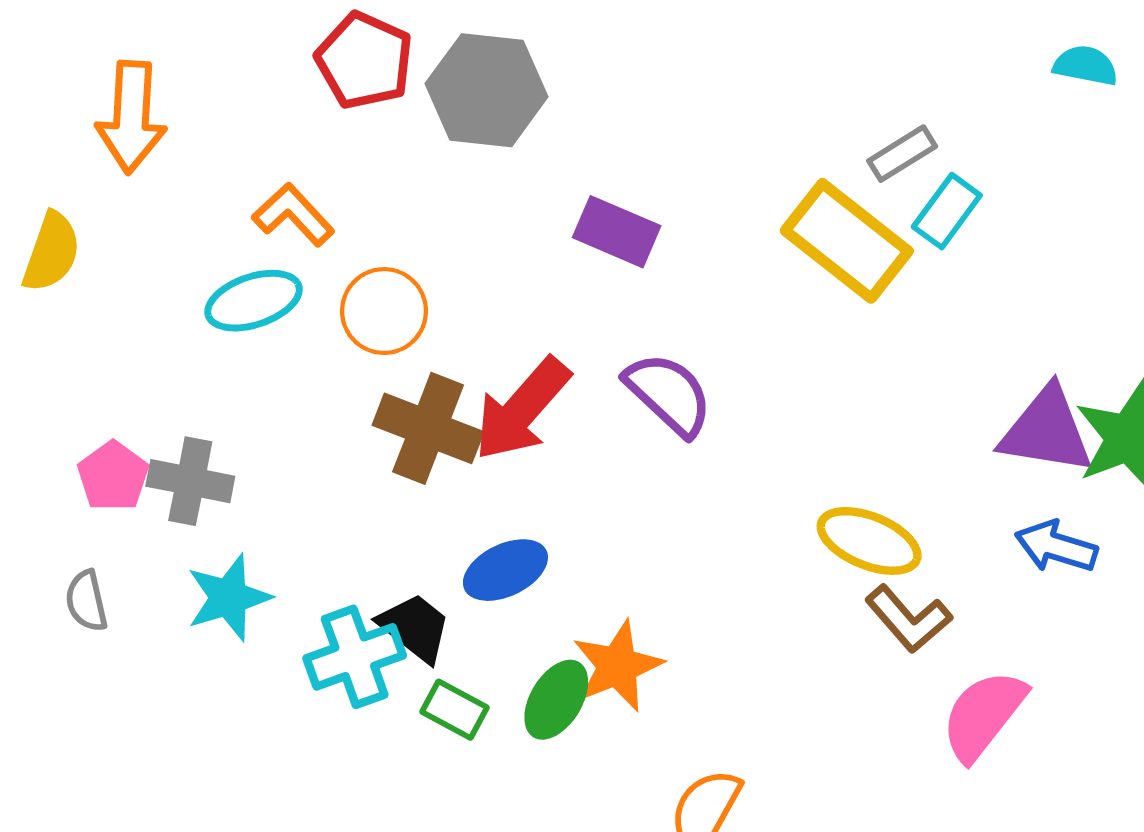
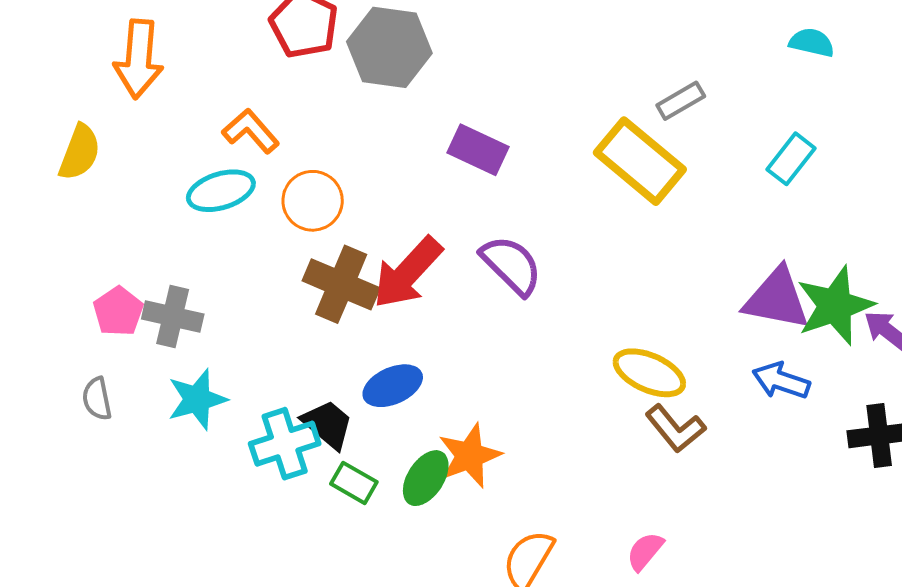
cyan rectangle: (947, 211) -> (791, 159), moved
pink semicircle: (983, 715) -> (645, 551), moved, size x0.6

